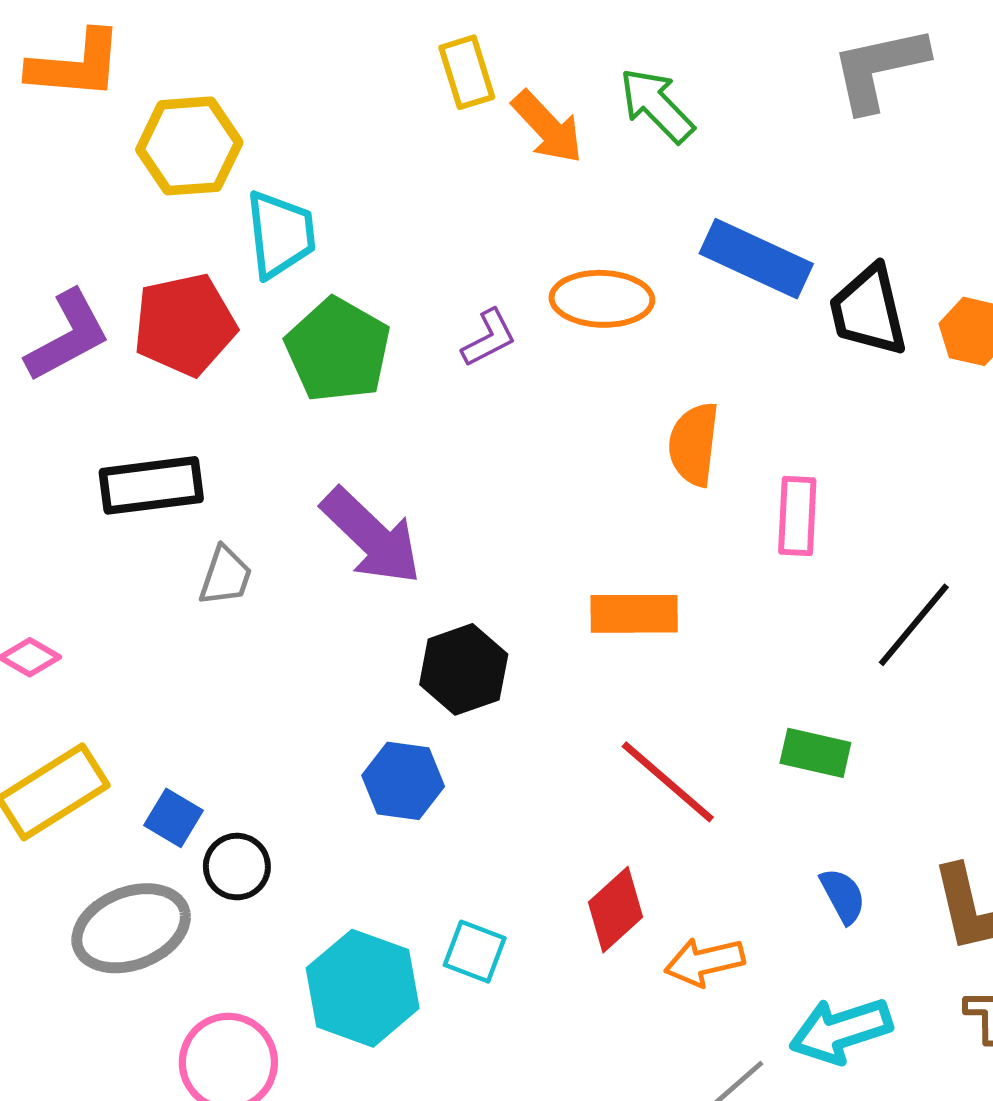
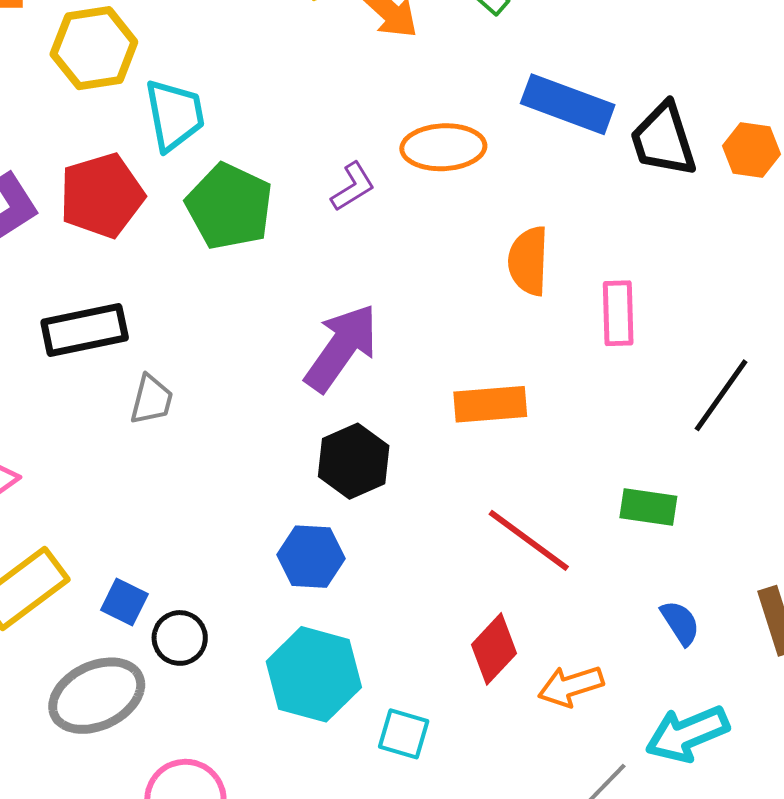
purple arrow: (371, 536) -> (341, 348), moved, turned -94
cyan square: (475, 952) -> (404, 734), moved
cyan hexagon: (363, 988) -> (314, 674), moved

